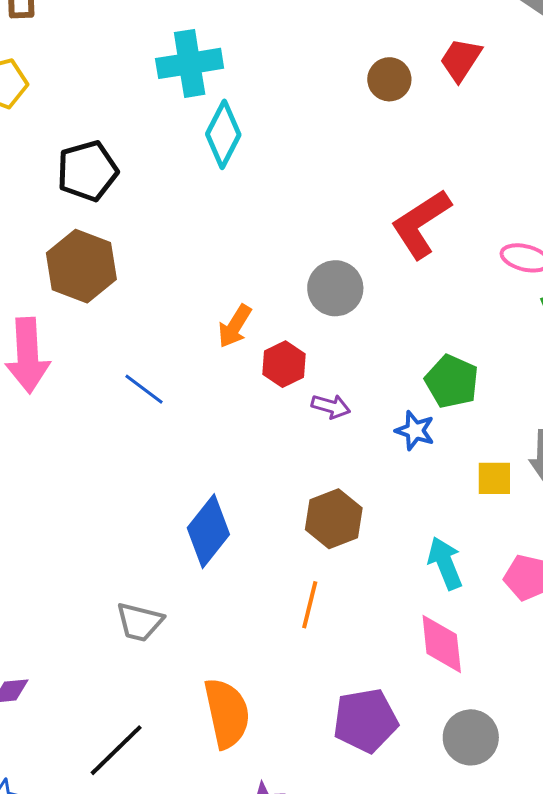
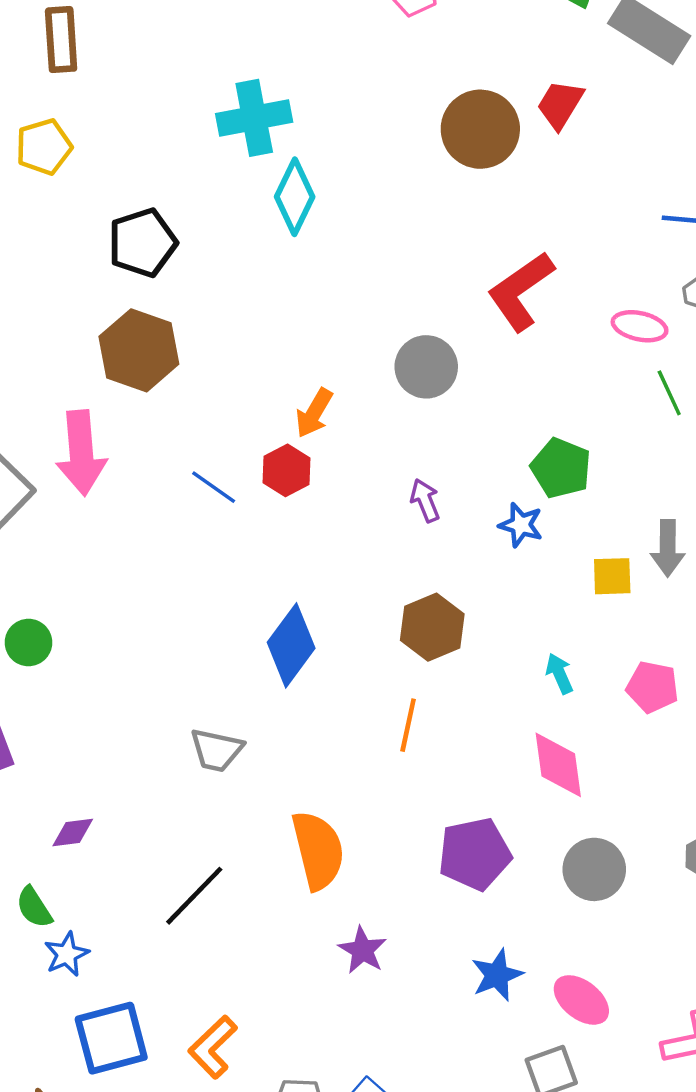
brown circle: (389, 79) -> (480, 129), size x1.6
red hexagon: (284, 364) -> (286, 470), moved
purple arrow: (331, 406) -> (425, 500), turned -126
cyan arrow: (445, 563) -> (559, 674), size x0.7

